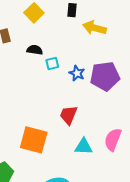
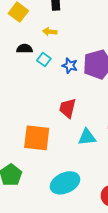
yellow arrow: (94, 28) -> (50, 32), moved, size x0.6
cyan square: (52, 63) -> (44, 59), turned -32

